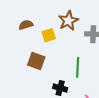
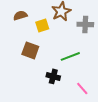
green line: (78, 67) -> (70, 56), turned 66

